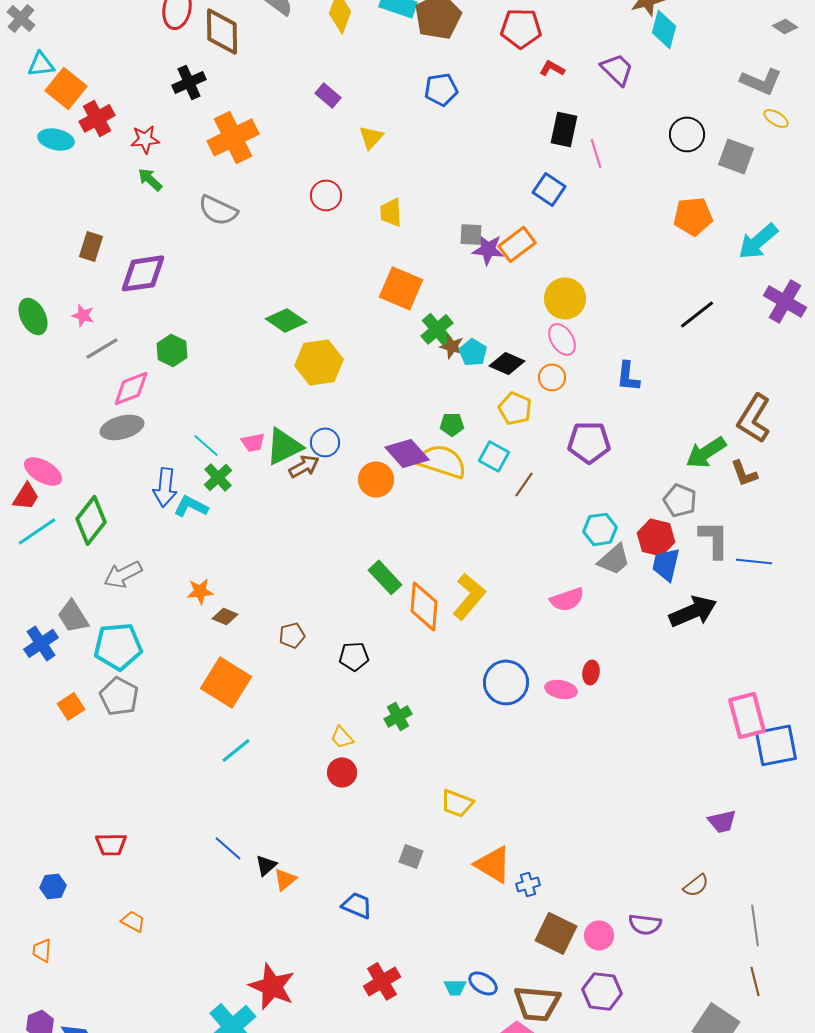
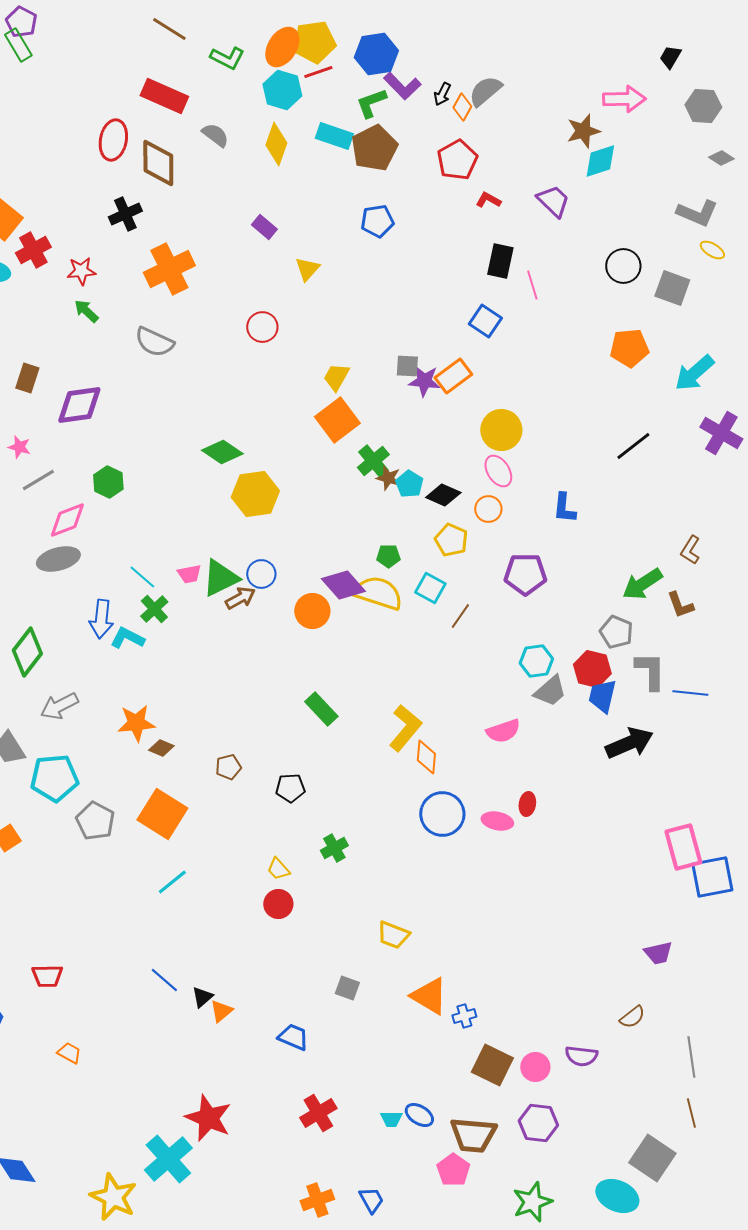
red pentagon: (521, 28) -> (457, 160), turned -30
cyan diamond: (664, 29) -> (600, 161), turned 57
yellow trapezoid: (391, 212) -> (336, 377), moved, turned 32
orange square: (401, 288) -> (337, 420), turned 30
brown L-shape: (754, 418) -> (690, 550), size x0.6
orange star: (200, 591) -> (136, 723), size x1.4
orange diamond: (424, 606) -> (426, 757), moved, size x0.7
gray pentagon: (119, 696) -> (95, 821), moved

